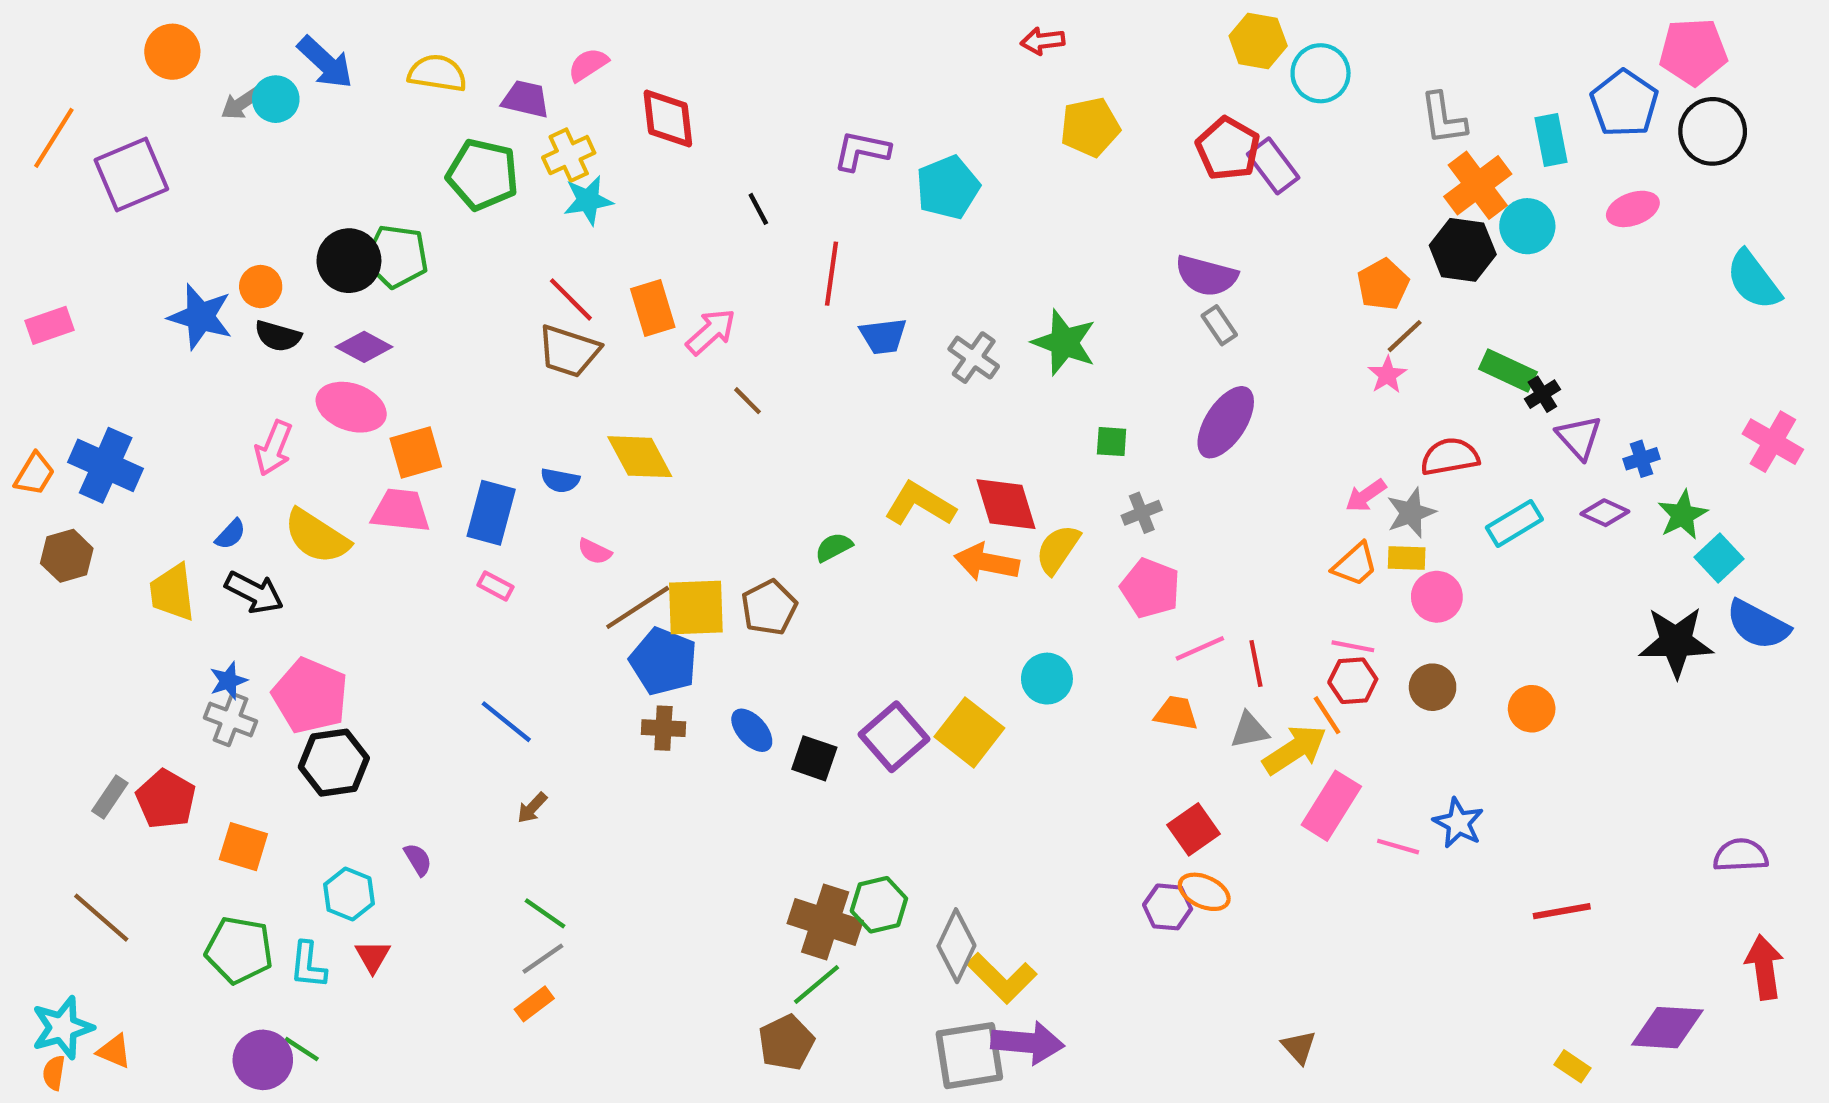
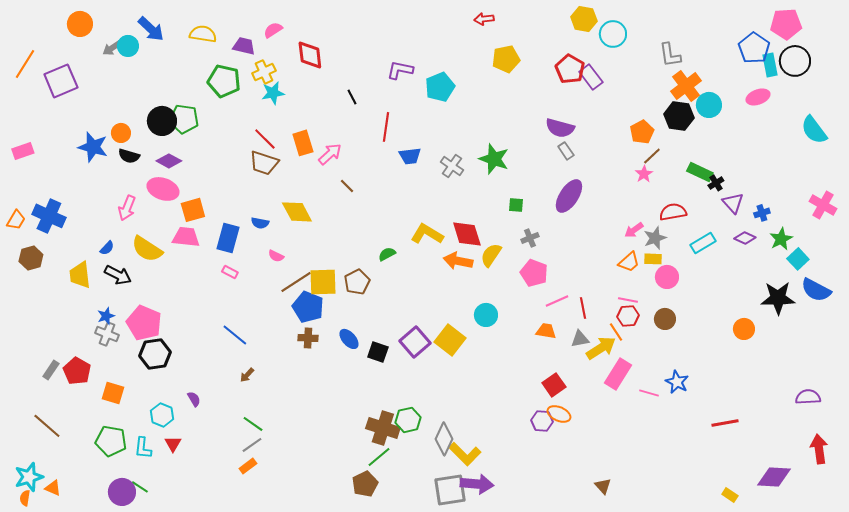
cyan rectangle: (1551, 140) -> (770, 65), moved
orange circle: (1532, 709) -> (744, 329), moved

